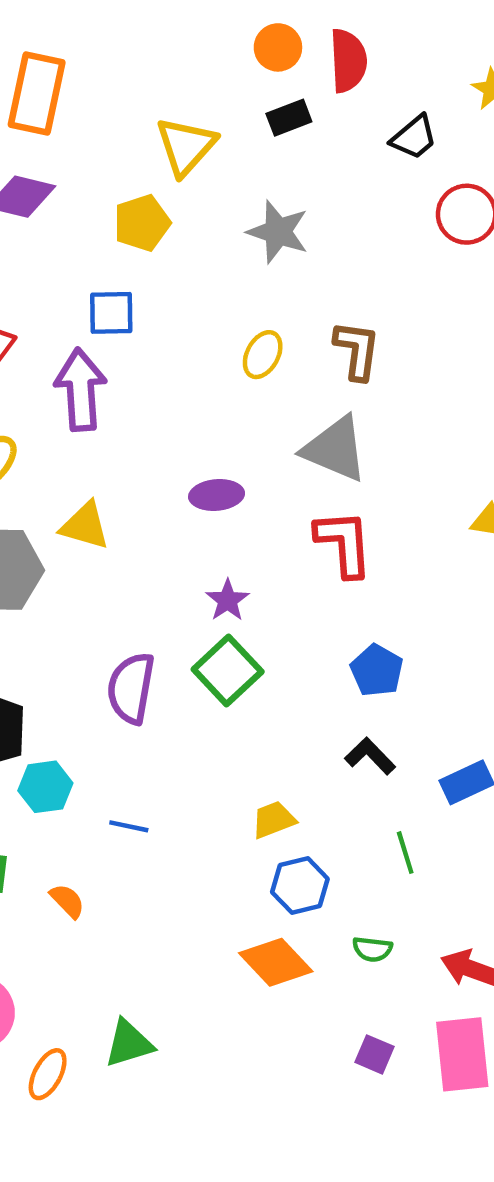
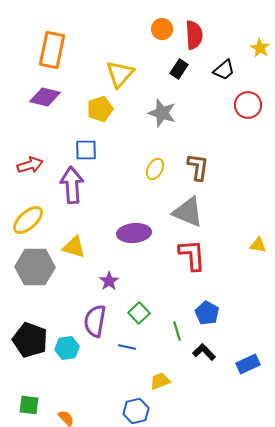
black rectangle: (289, 118) -> (179, 69), moved, turned -36
purple ellipse: (217, 495) -> (134, 233), size x1.4
purple star: (228, 600) -> (109, 281), moved
green square: (228, 671) -> (139, 313), size x0.7
cyan hexagon: (45, 787) -> (67, 348), moved
blue line: (129, 826) -> (127, 347), moved
green line: (405, 853) -> (177, 331), moved
blue hexagon: (300, 886) -> (136, 411), moved

